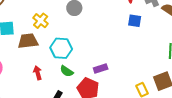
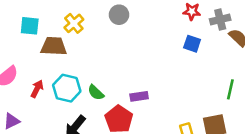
cyan hexagon: (61, 48) -> (67, 88), moved
red arrow: (38, 73) -> (37, 89), moved, turned 32

